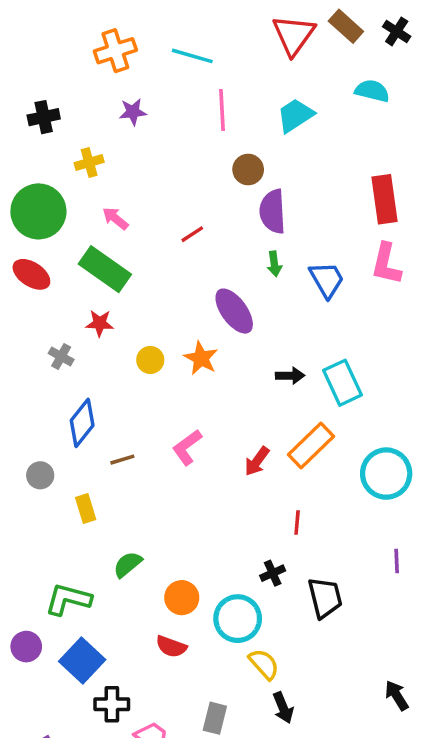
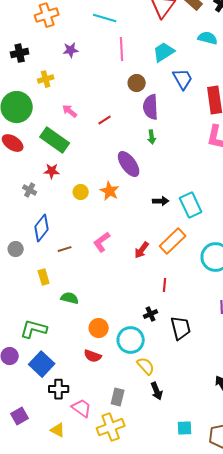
orange cross: (115, 51) -> (47, 15), moved
pink arrow: (115, 218) -> (70, 111), moved
blue trapezoid: (327, 280) -> (183, 79), moved
gray circle: (40, 475) -> (16, 249), moved
green semicircle: (128, 564) -> (70, 298), moved, turned 54

